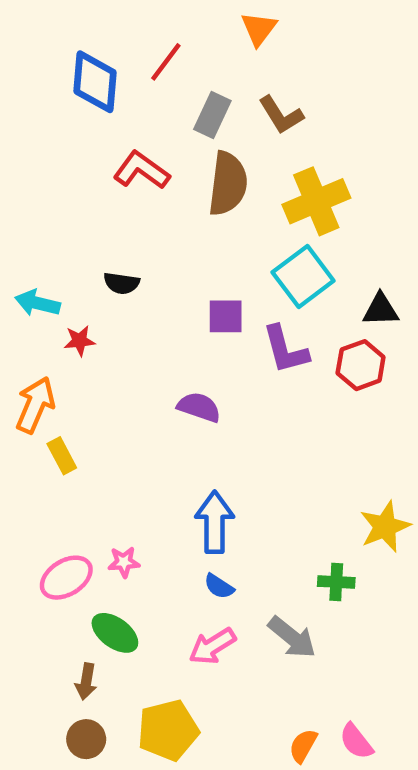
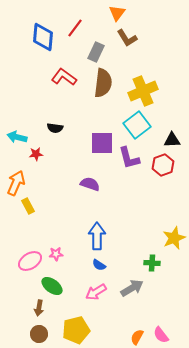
brown L-shape: (281, 115) -> (127, 38), moved
purple square: (226, 316) -> (102, 143), size x1.4
gray arrow: (292, 637) -> (132, 288), turned -70

